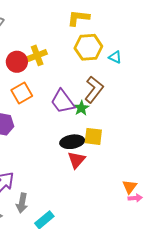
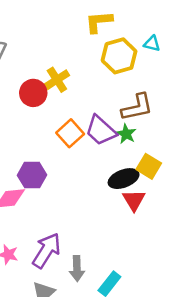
cyan triangle: (115, 57) -> (152, 44), moved
brown L-shape: (94, 89) -> (137, 107), turned 52
orange square: (22, 93) -> (70, 133), moved
yellow square: (93, 136) -> (149, 166), turned 36

